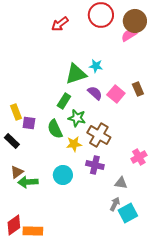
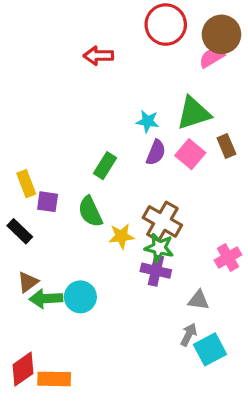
red arrow: (60, 24) -> (98, 56), moved, turned 36
cyan star: (96, 66) -> (148, 121), moved
green triangle: (76, 74) -> (194, 113), moved
purple semicircle: (95, 93) -> (156, 152), turned 70
green star: (77, 118) -> (159, 248), moved
cyan circle: (63, 175) -> (80, 297), moved

